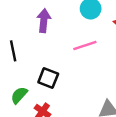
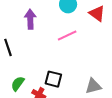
black square: (48, 78) -> (53, 79), moved

